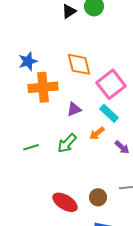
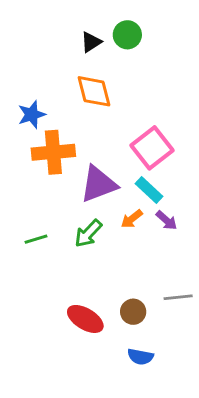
orange diamond: (79, 64) -> (94, 91), moved
purple triangle: (74, 109) -> (98, 184), size x1.8
purple arrow: (122, 147) -> (166, 220), moved

